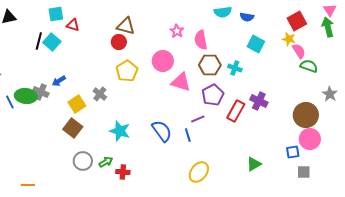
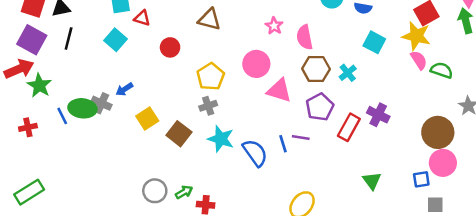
yellow star: (289, 39) -> (416, 36), size x1.6
black line: (39, 41) -> (69, 39), moved
red circle: (119, 42) -> (170, 47), moved
pink semicircle: (299, 51) -> (419, 60), moved
cyan cross: (235, 68) -> (348, 73), turned 32
gray cross: (100, 94) -> (208, 106), moved, turned 32
purple line: (198, 119) -> (301, 138), turned 32
brown square: (73, 128) -> (179, 134), moved
cyan star: (120, 131) -> (221, 139), moved
blue line: (188, 135) -> (283, 144), moved
green triangle: (254, 164) -> (372, 181), moved, turned -35

